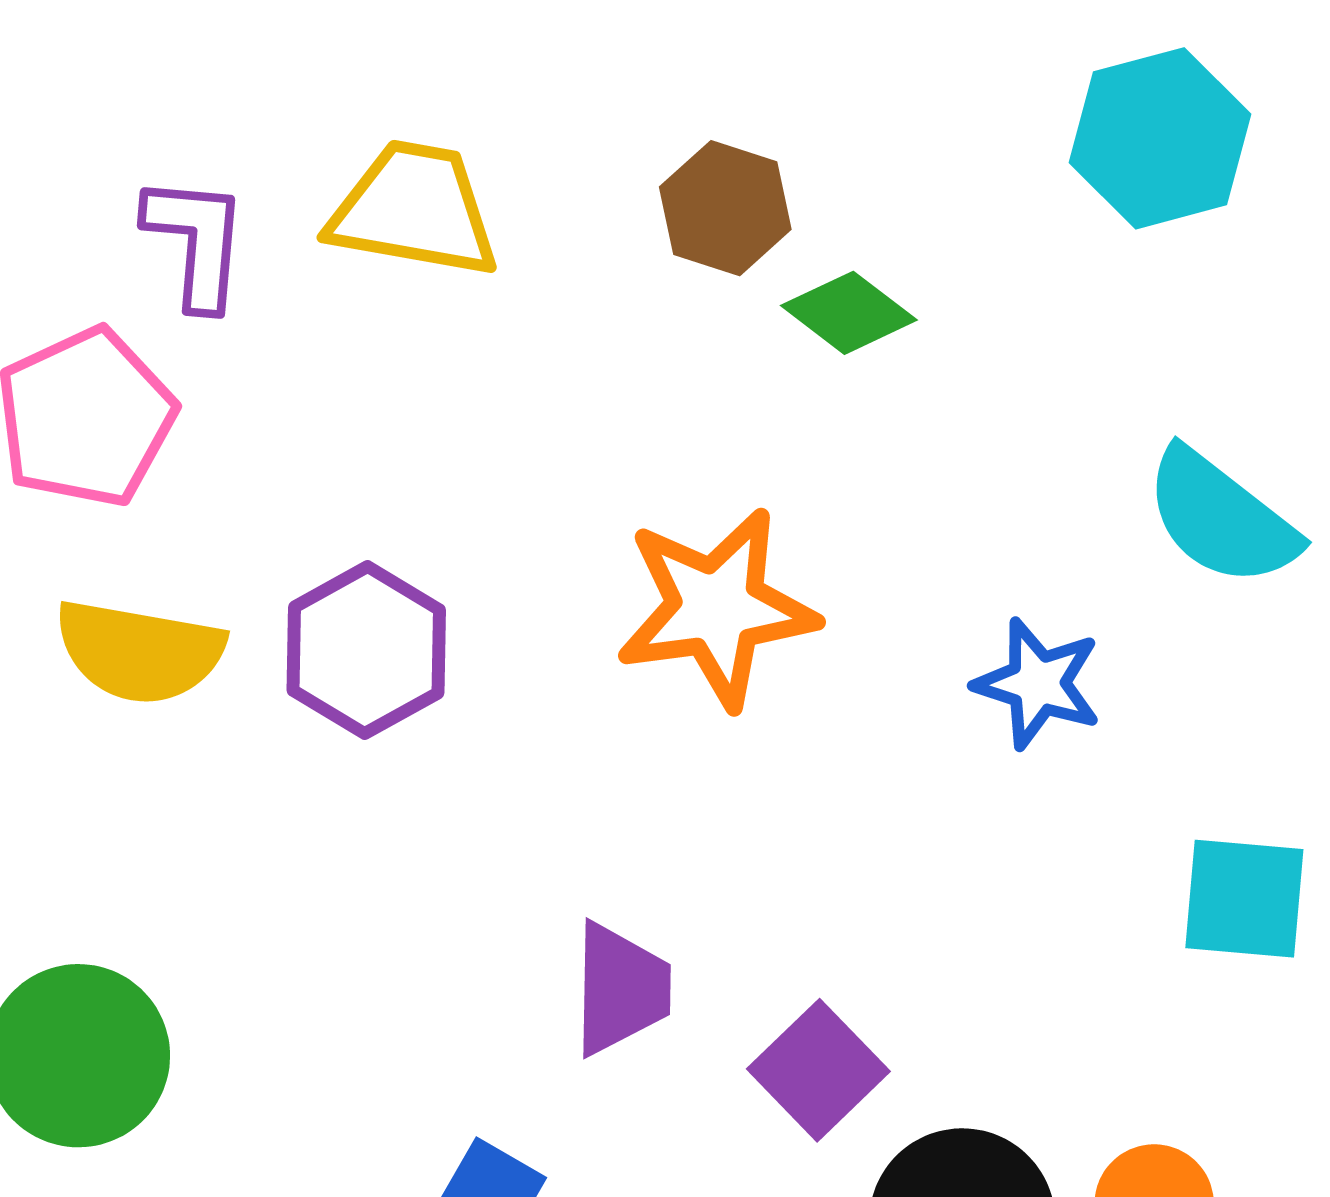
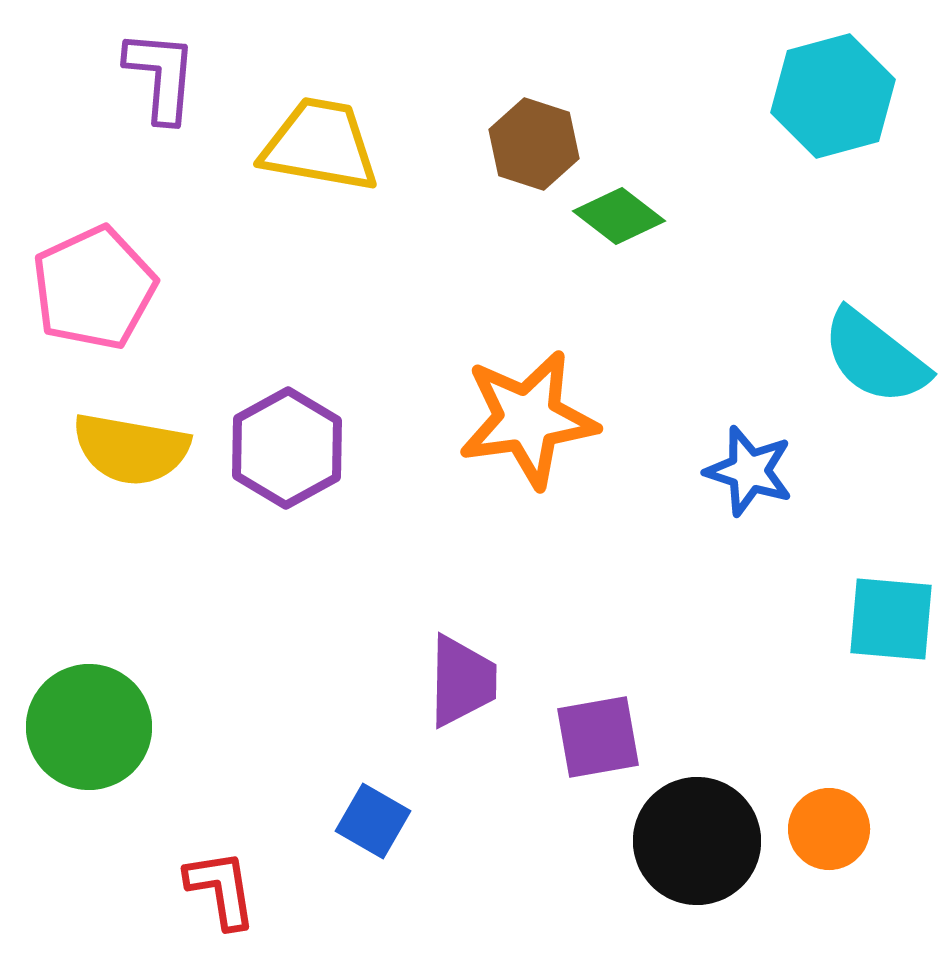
purple L-shape: (196, 242) -> (161, 76), moved
purple square: (818, 1070) -> (598, 737), turned 34

